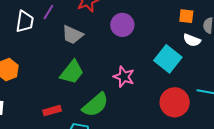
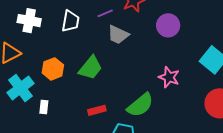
purple line: (48, 12) -> (105, 13), moved, turned 35
green trapezoid: (72, 72) -> (91, 68), moved

